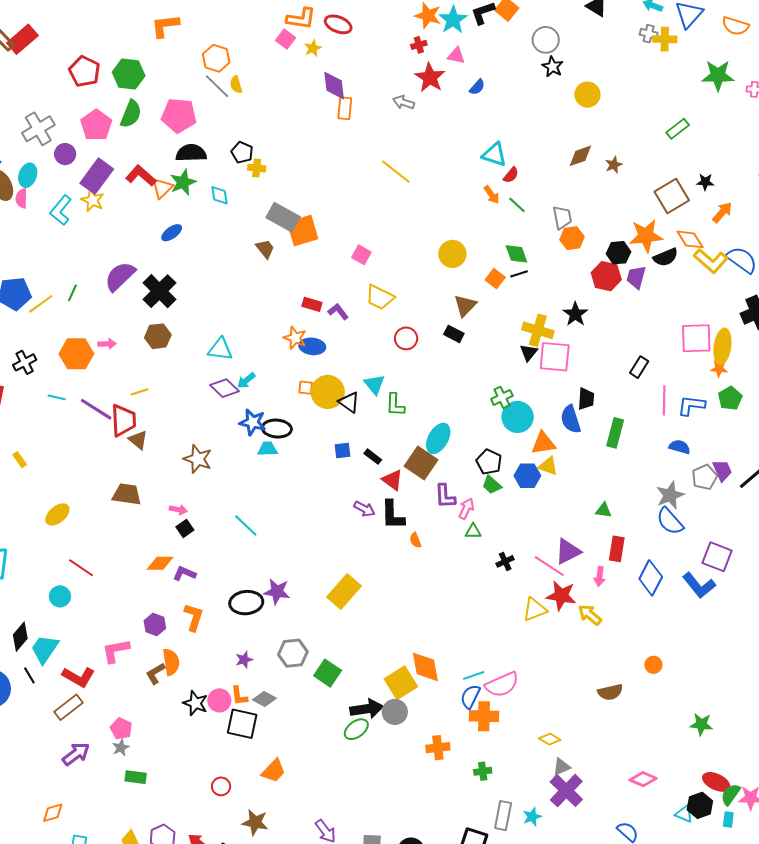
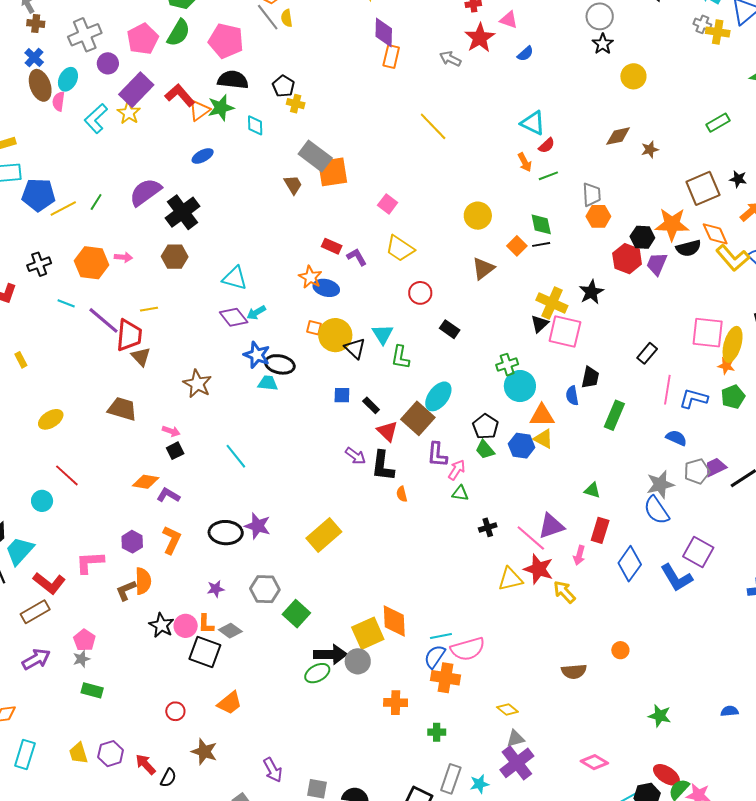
green line: (517, 205) -> (548, 176), turned -72
black rectangle: (454, 334) -> (450, 329), moved
blue semicircle: (571, 419) -> (572, 396), size x0.7
purple trapezoid: (722, 471) -> (715, 467), turned -100

